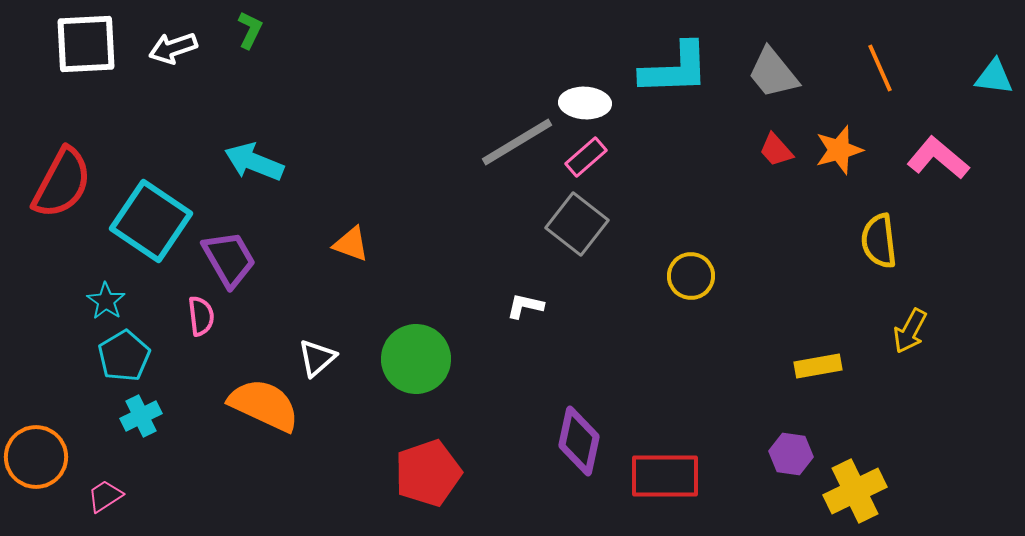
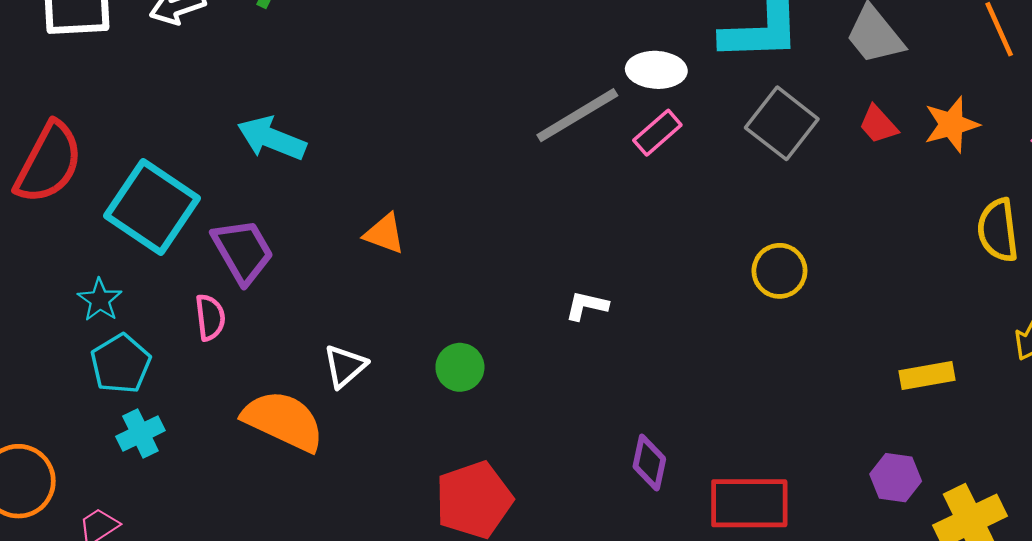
gray square: (577, 224) -> (782, 123), moved
green circle: (416, 359) -> (460, 367), size x0.6
purple diamond: (579, 441) -> (649, 463), size x0.7

